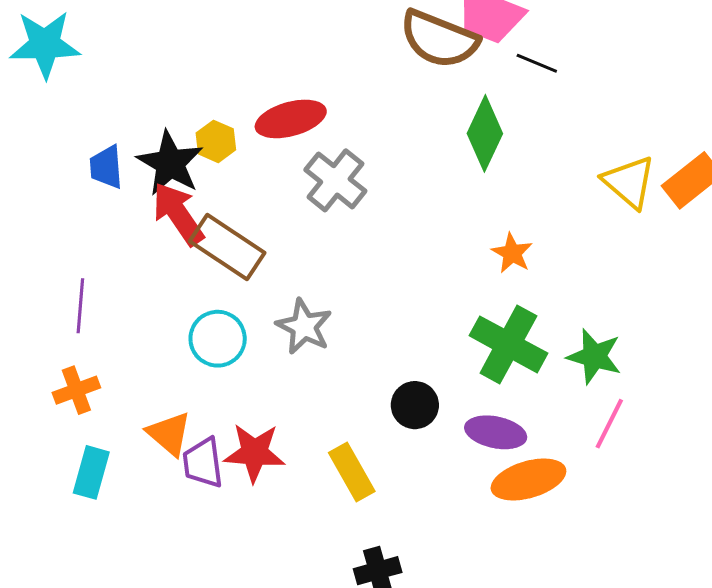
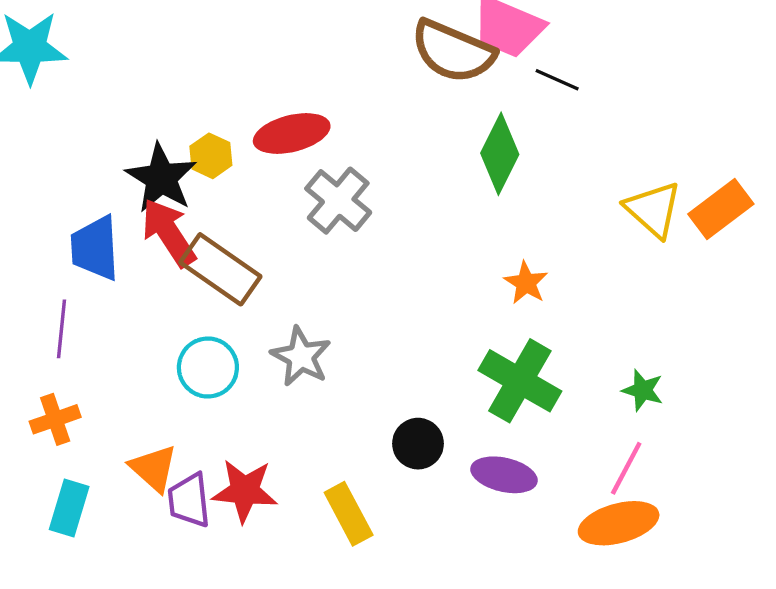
blue trapezoid: (106, 167) -> (95, 248), moved, size x1.4
green star: (594, 356) -> (643, 390), moved, size x0.7
orange ellipse: (528, 479) -> (619, 523), moved

